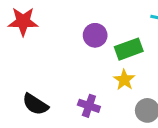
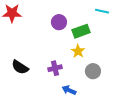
purple cross: (89, 106) -> (55, 68), turned -32

